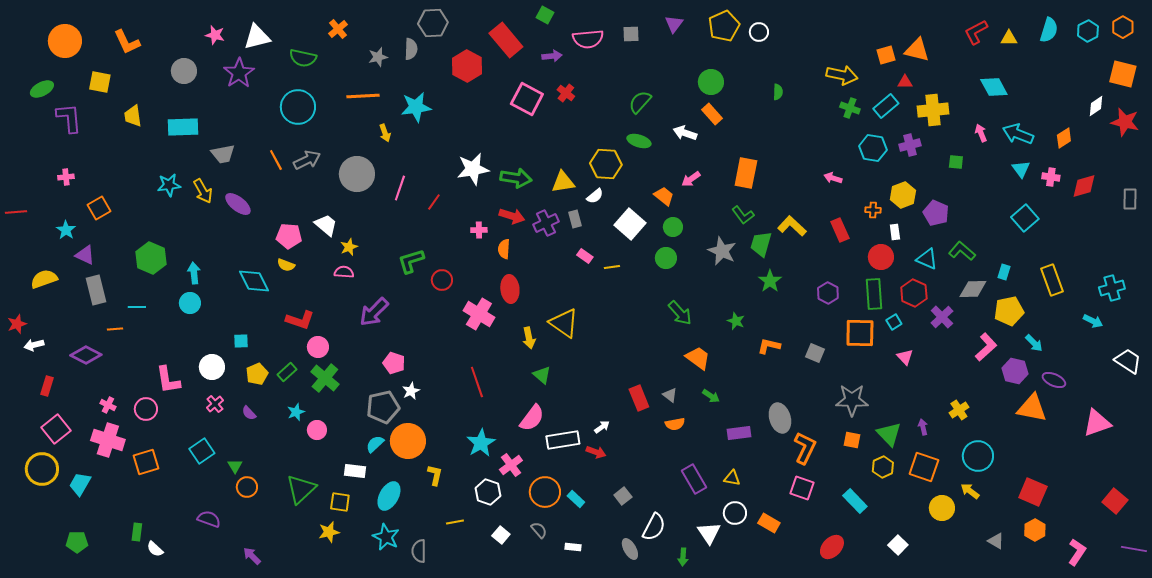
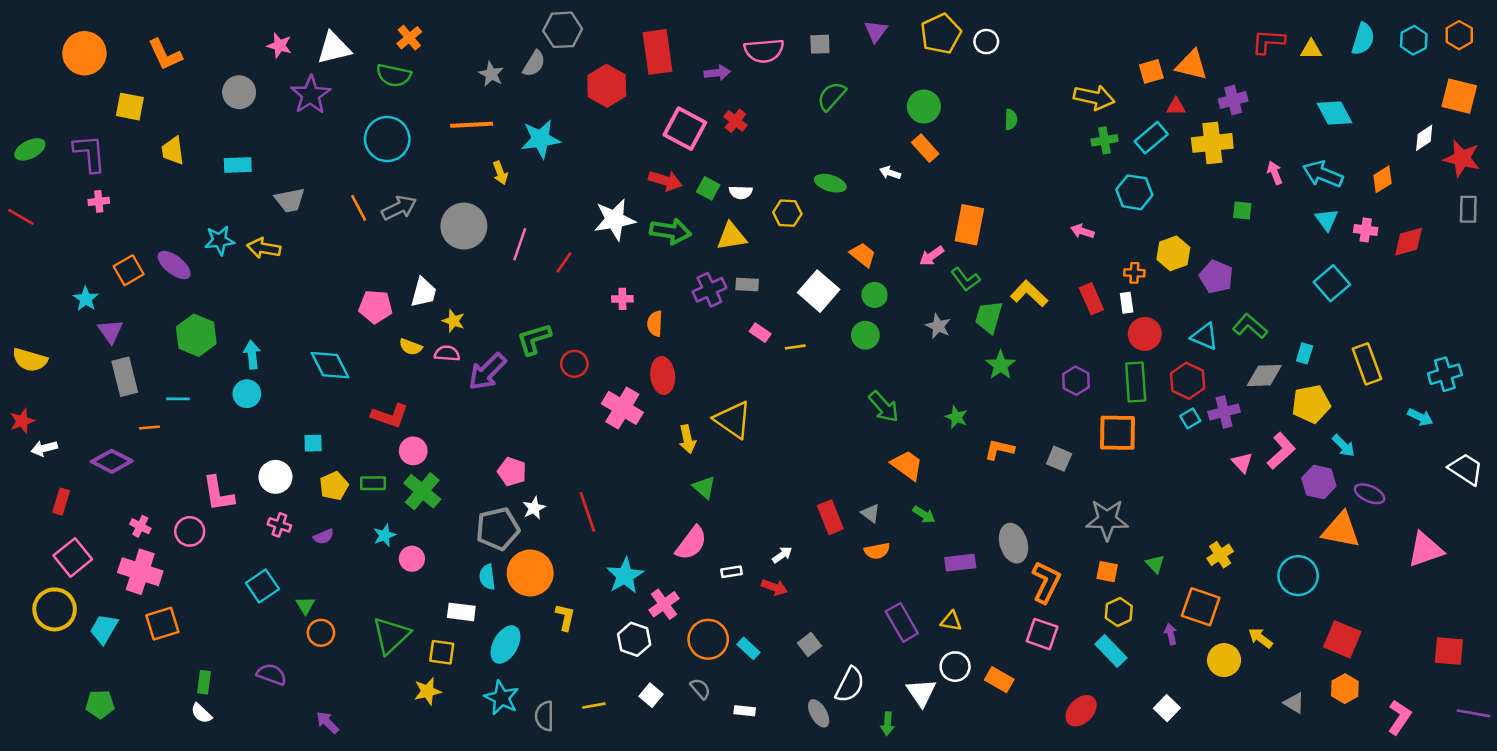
green square: (545, 15) -> (708, 188), moved
orange cross: (338, 29) -> (409, 38), moved
red L-shape: (976, 32) -> (1268, 42), turned 32
red rectangle: (506, 40) -> (657, 52), turned 32
gray semicircle: (411, 49) -> (534, 64), turned 30
gray star: (378, 57) -> (491, 74), turned -30
cyan diamond: (994, 87) -> (1334, 113), moved
green ellipse: (42, 89) -> (30, 149), moved
green semicircle: (640, 102) -> (832, 96), moved
green cross: (850, 108) -> (1104, 140), turned -30
cyan rectangle: (183, 127) -> (238, 165), size x0.7
white arrow: (685, 133) -> (890, 173), size x0.7
purple cross: (910, 145) -> (1233, 100), moved
yellow hexagon: (606, 164) -> (787, 213), size x0.7
pink cross: (66, 177) -> (99, 201), moved
pink arrow: (691, 179) -> (932, 256), moved
yellow arrow: (203, 191) -> (264, 248), turned 130
white semicircle: (595, 196) -> (741, 192), moved, turned 42
gray rectangle: (1130, 199) -> (1468, 209), moved
purple ellipse: (238, 204) -> (174, 265), moved
red line: (16, 212) -> (21, 217), moved, turned 35
red arrow: (512, 216) -> (665, 181), moved
gray rectangle: (575, 219) -> (747, 285), turned -72
white trapezoid: (326, 225) -> (424, 292), turned 65
white rectangle: (895, 232) -> (1127, 303), moved
yellow star: (349, 247) -> (453, 321), turned -30
gray star: (722, 251) -> (938, 326), size x0.7
purple triangle: (85, 255) -> (110, 331), turned 30
yellow semicircle: (286, 265) -> (411, 347), moved
yellow semicircle: (44, 279) -> (30, 360), moved, turned -144
purple arrow: (374, 312) -> (487, 372), moved
purple cross: (942, 317) -> (1224, 412), turned 30
cyan square: (894, 322) -> (1190, 418), moved
pink triangle: (905, 357) -> (1242, 463), moved
green rectangle: (287, 372) -> (373, 483), turned 42
red line: (477, 382) -> (587, 512), moved
pink cross: (215, 404) -> (279, 525), turned -30
yellow cross: (959, 410) -> (1220, 555), moved
purple semicircle: (249, 413) -> (324, 537), turned -70
purple arrow: (923, 427) -> (1171, 634), moved
green triangle: (889, 434) -> (1155, 564), size x0.6
white rectangle: (563, 440) -> (732, 572), size x0.5
cyan semicircle: (375, 444) -> (487, 577), turned -54
cyan circle: (978, 456) -> (1298, 576), moved
orange square: (146, 462) -> (162, 624), moved
yellow hexagon: (883, 467) -> (1119, 612), moved
red square: (1115, 501) -> (1449, 651), turned -35
yellow line: (455, 522) -> (594, 706), moved
green rectangle: (137, 532) -> (204, 682), moved

